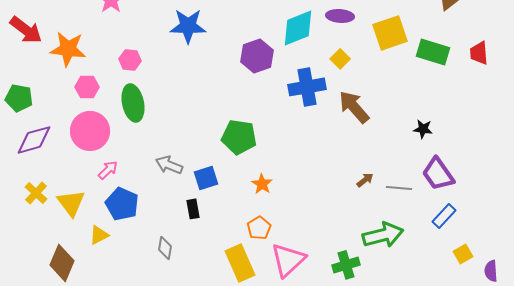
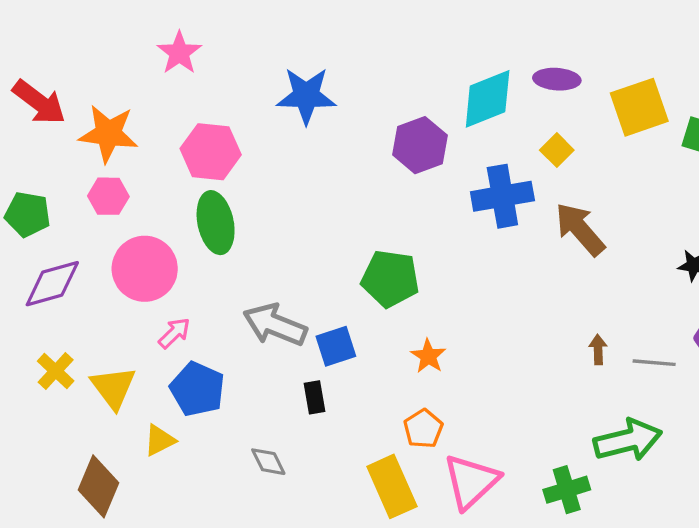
pink hexagon: (130, 60) -> (211, 152), size x1.6
pink hexagon: (87, 87) -> (108, 196), moved
gray arrow: (169, 165) -> (275, 325), size x1.4
brown arrow: (365, 180) -> (598, 350), turned -54
gray diamond: (165, 248) -> (268, 462), turned -35

